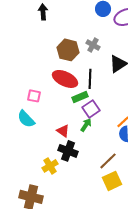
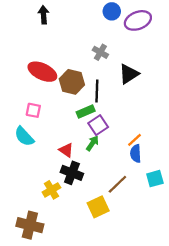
brown hexagon: (68, 50) -> (72, 82), moved
red ellipse: (65, 79) -> (42, 72), moved
yellow square: (112, 181) -> (98, 207), moved

